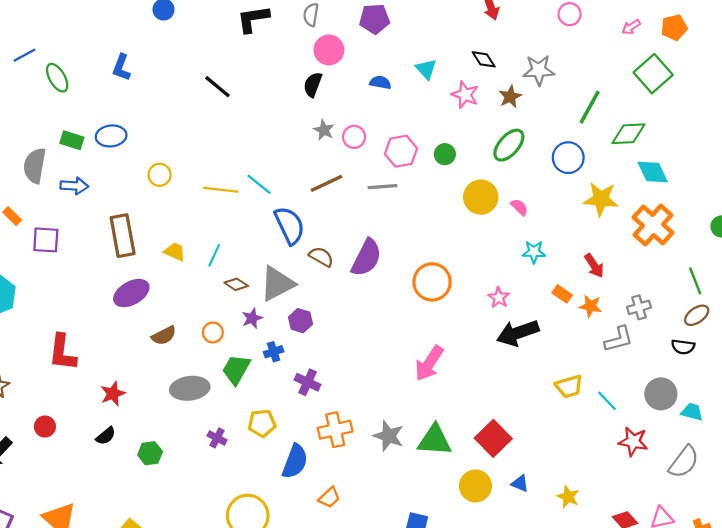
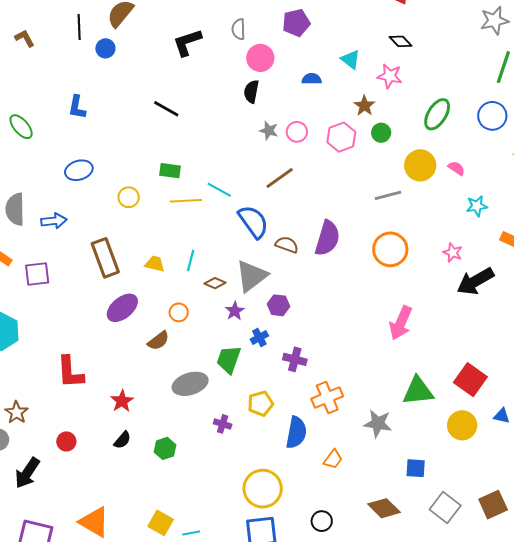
gray star: (539, 70) -> (494, 21), moved
brown star: (510, 97) -> (364, 106), moved
green rectangle: (72, 140) -> (170, 171), moved
gray line: (382, 187) -> (388, 195), moved
orange circle: (213, 332) -> (179, 312), moved
gray star: (389, 436) -> (378, 423), moved

